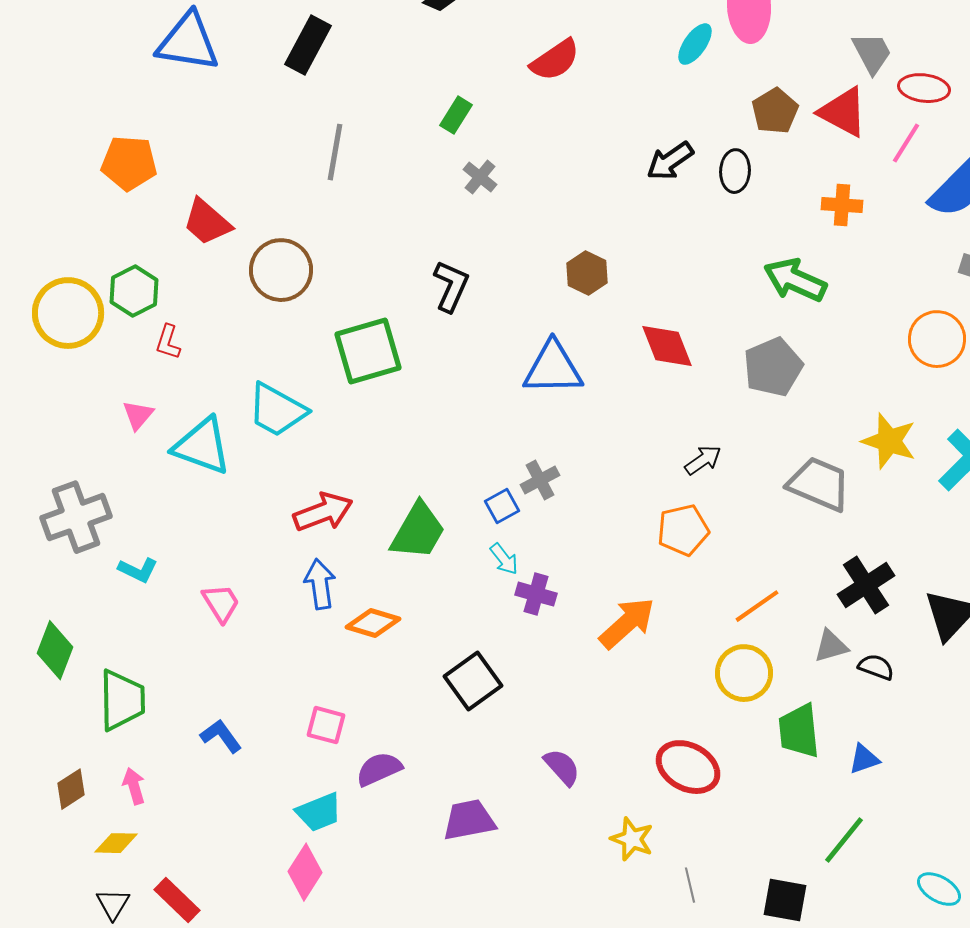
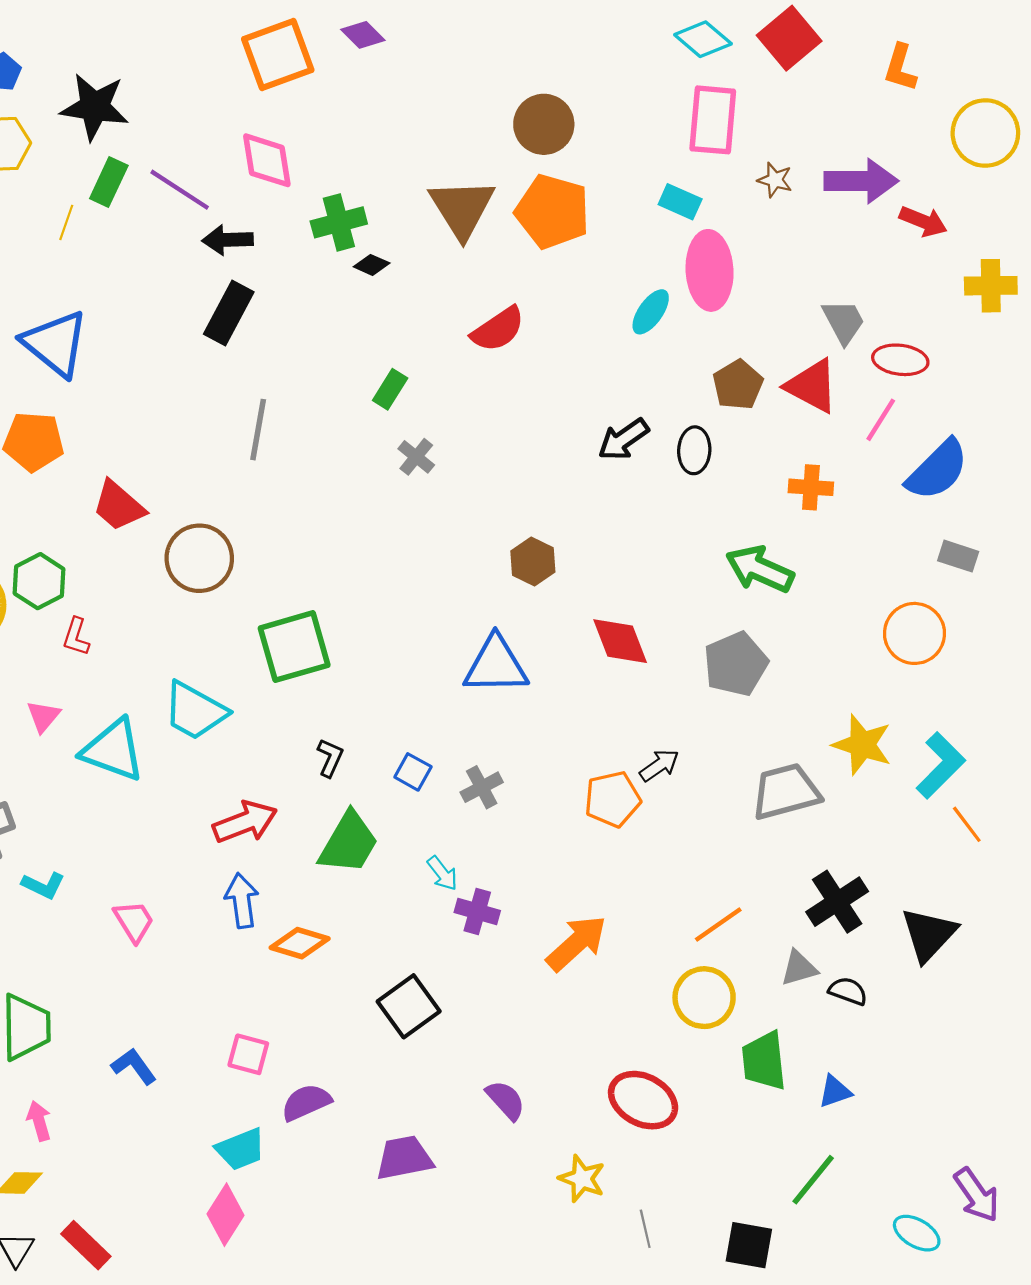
blue triangle: (188, 42) -> (55, 343), moved, turned 30
black L-shape: (451, 286) -> (330, 758), moved, size x0.7
gray trapezoid: (819, 484) -> (786, 792), turned -38
blue square: (502, 506) -> (413, 772), moved, turned -32
orange pentagon: (683, 530) -> (612, 799), moved

